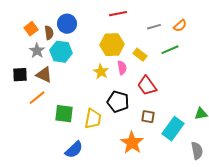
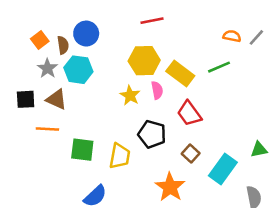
orange semicircle: (180, 26) -> (232, 36), turned -128
gray line: (154, 27) -> (256, 37), moved, turned -32
yellow rectangle: (140, 55) -> (180, 74), size x1.5
orange line: (37, 98) -> (47, 129), turned 42
brown square: (148, 117) -> (191, 153), turned 32

